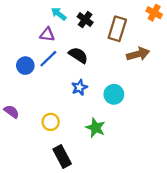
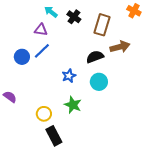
black semicircle: (78, 55) -> (95, 57), moved, turned -54
yellow circle: (51, 122) -> (44, 114), moved
green star: (95, 128) -> (73, 105), moved

